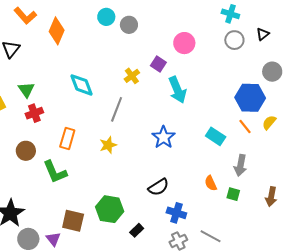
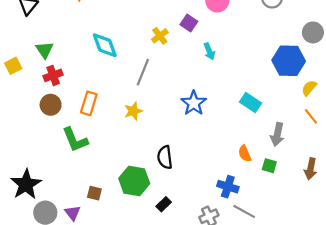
cyan arrow: (177, 90) -> (209, 51), size x0.6
orange line: (245, 127) -> (311, 116), moved
brown circle: (26, 151) -> (51, 105), moved
black semicircle: (158, 187) -> (165, 157), moved, turned 115
blue cross: (176, 213) -> (228, 187), moved
brown square: (73, 221) -> (94, 193), size x0.6

